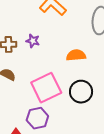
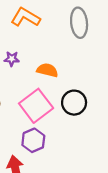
orange semicircle: (76, 55) -> (47, 70), moved, turned 30

